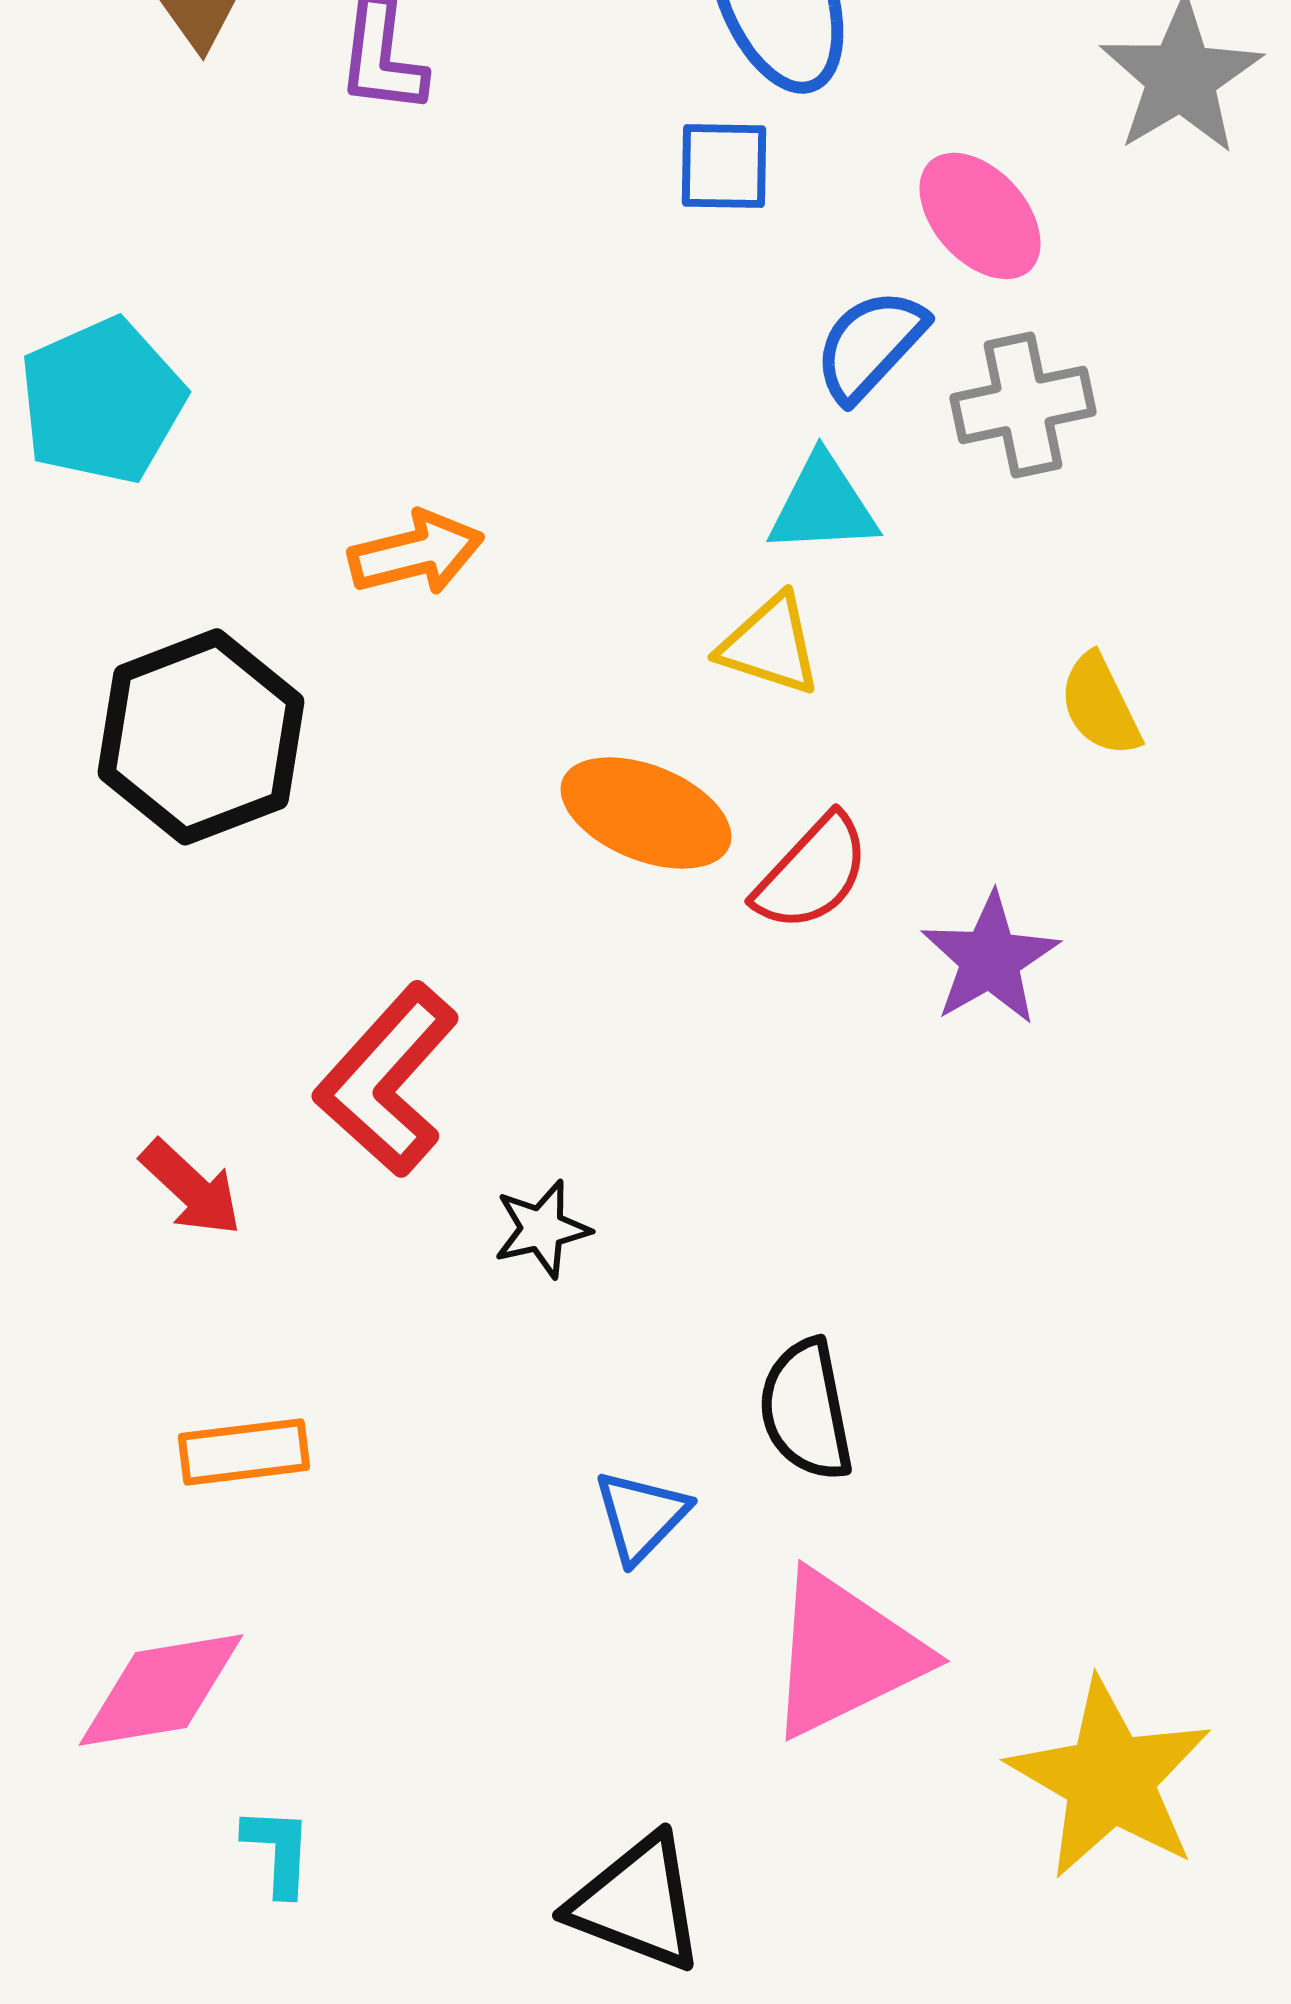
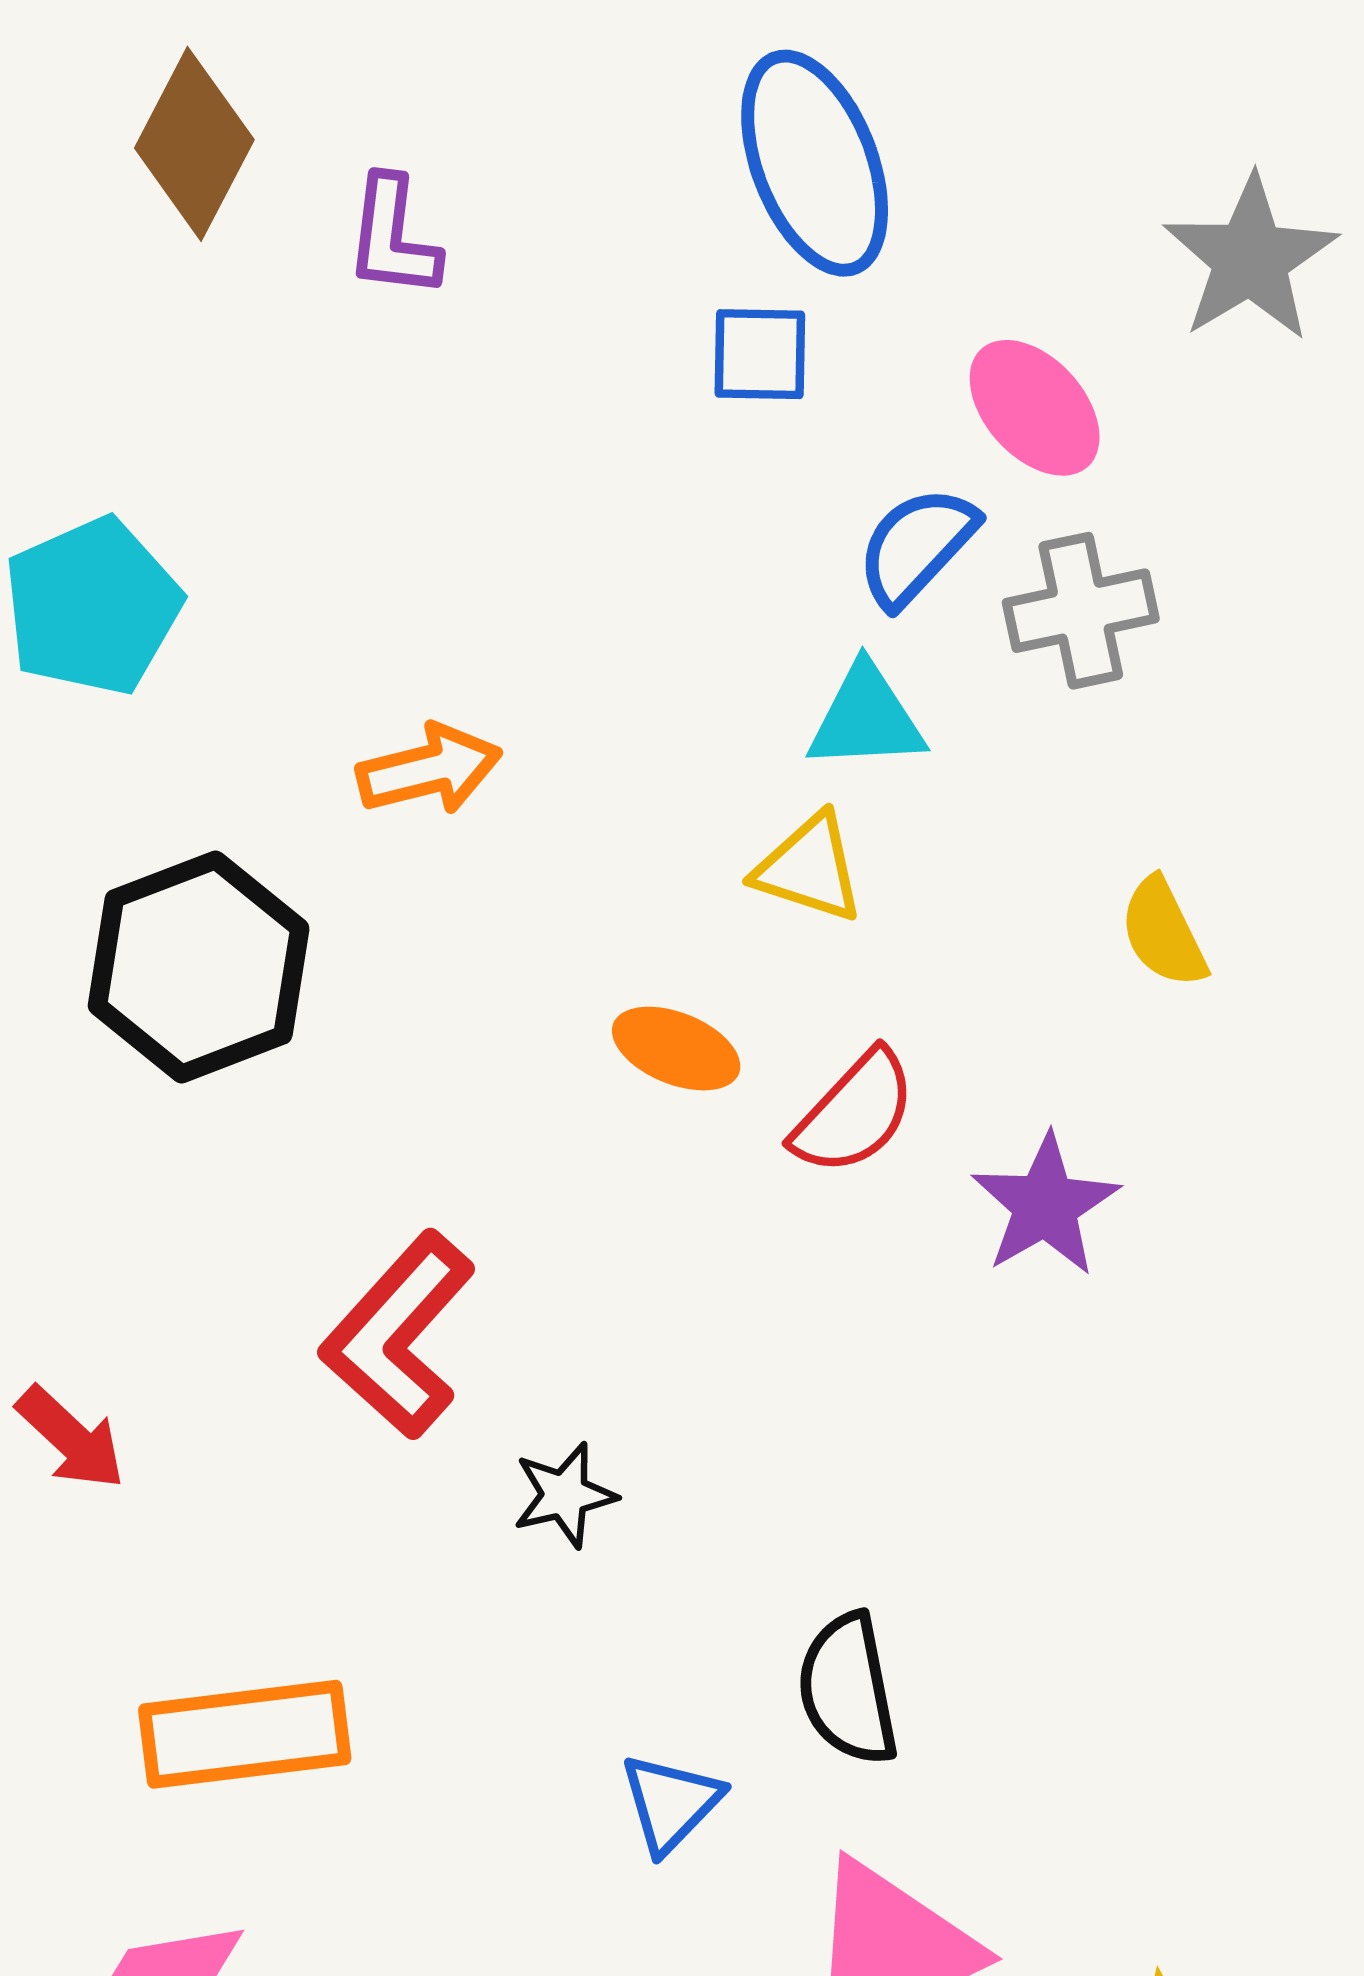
orange ellipse: (646, 813) -> (676, 1049), size x0.7
red arrow: (191, 1188) -> (71, 1438), moved
orange rectangle: (244, 1452) -> (245, 1734), size x1.5

